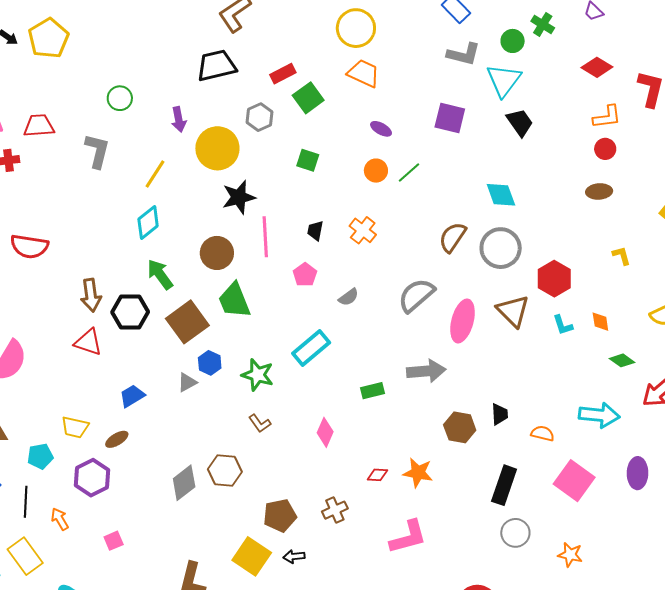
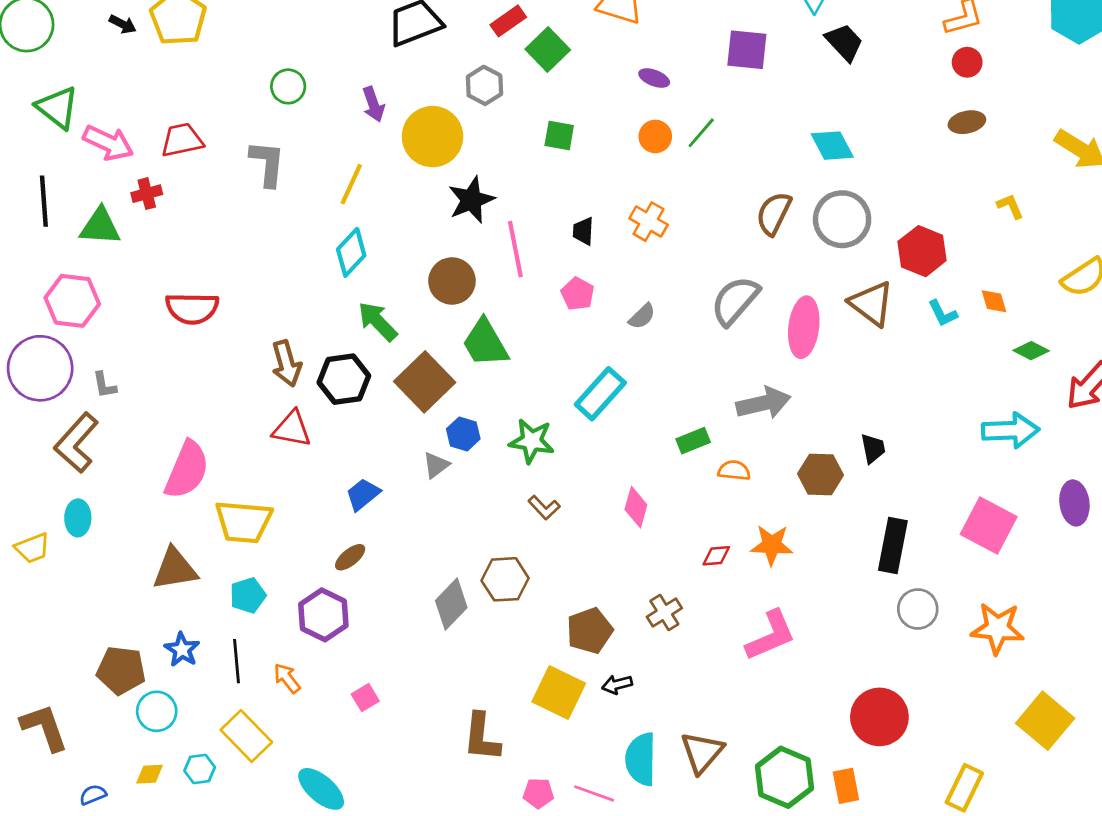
yellow trapezoid: (75, 427) -> (244, 522), moved, size x1.5
orange semicircle: (543, 433) -> (734, 471), moved
orange star: (570, 555) -> (997, 628), size x1.5

